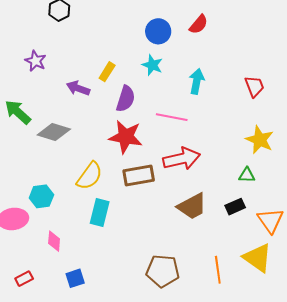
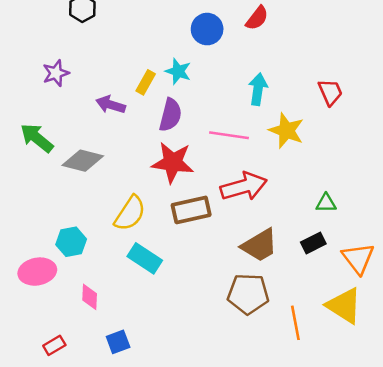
purple star: (35, 61) -> (56, 73), turned 30
cyan star: (152, 65) -> (178, 71), moved
yellow star: (260, 140) -> (286, 131), moved
cyan rectangle: (100, 212) -> (145, 258), turned -68
brown pentagon: (163, 271) -> (248, 294), moved

